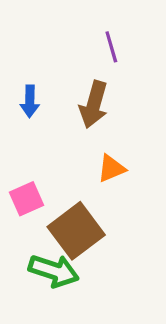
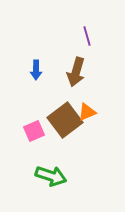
brown square: (76, 231) -> (65, 120), moved

